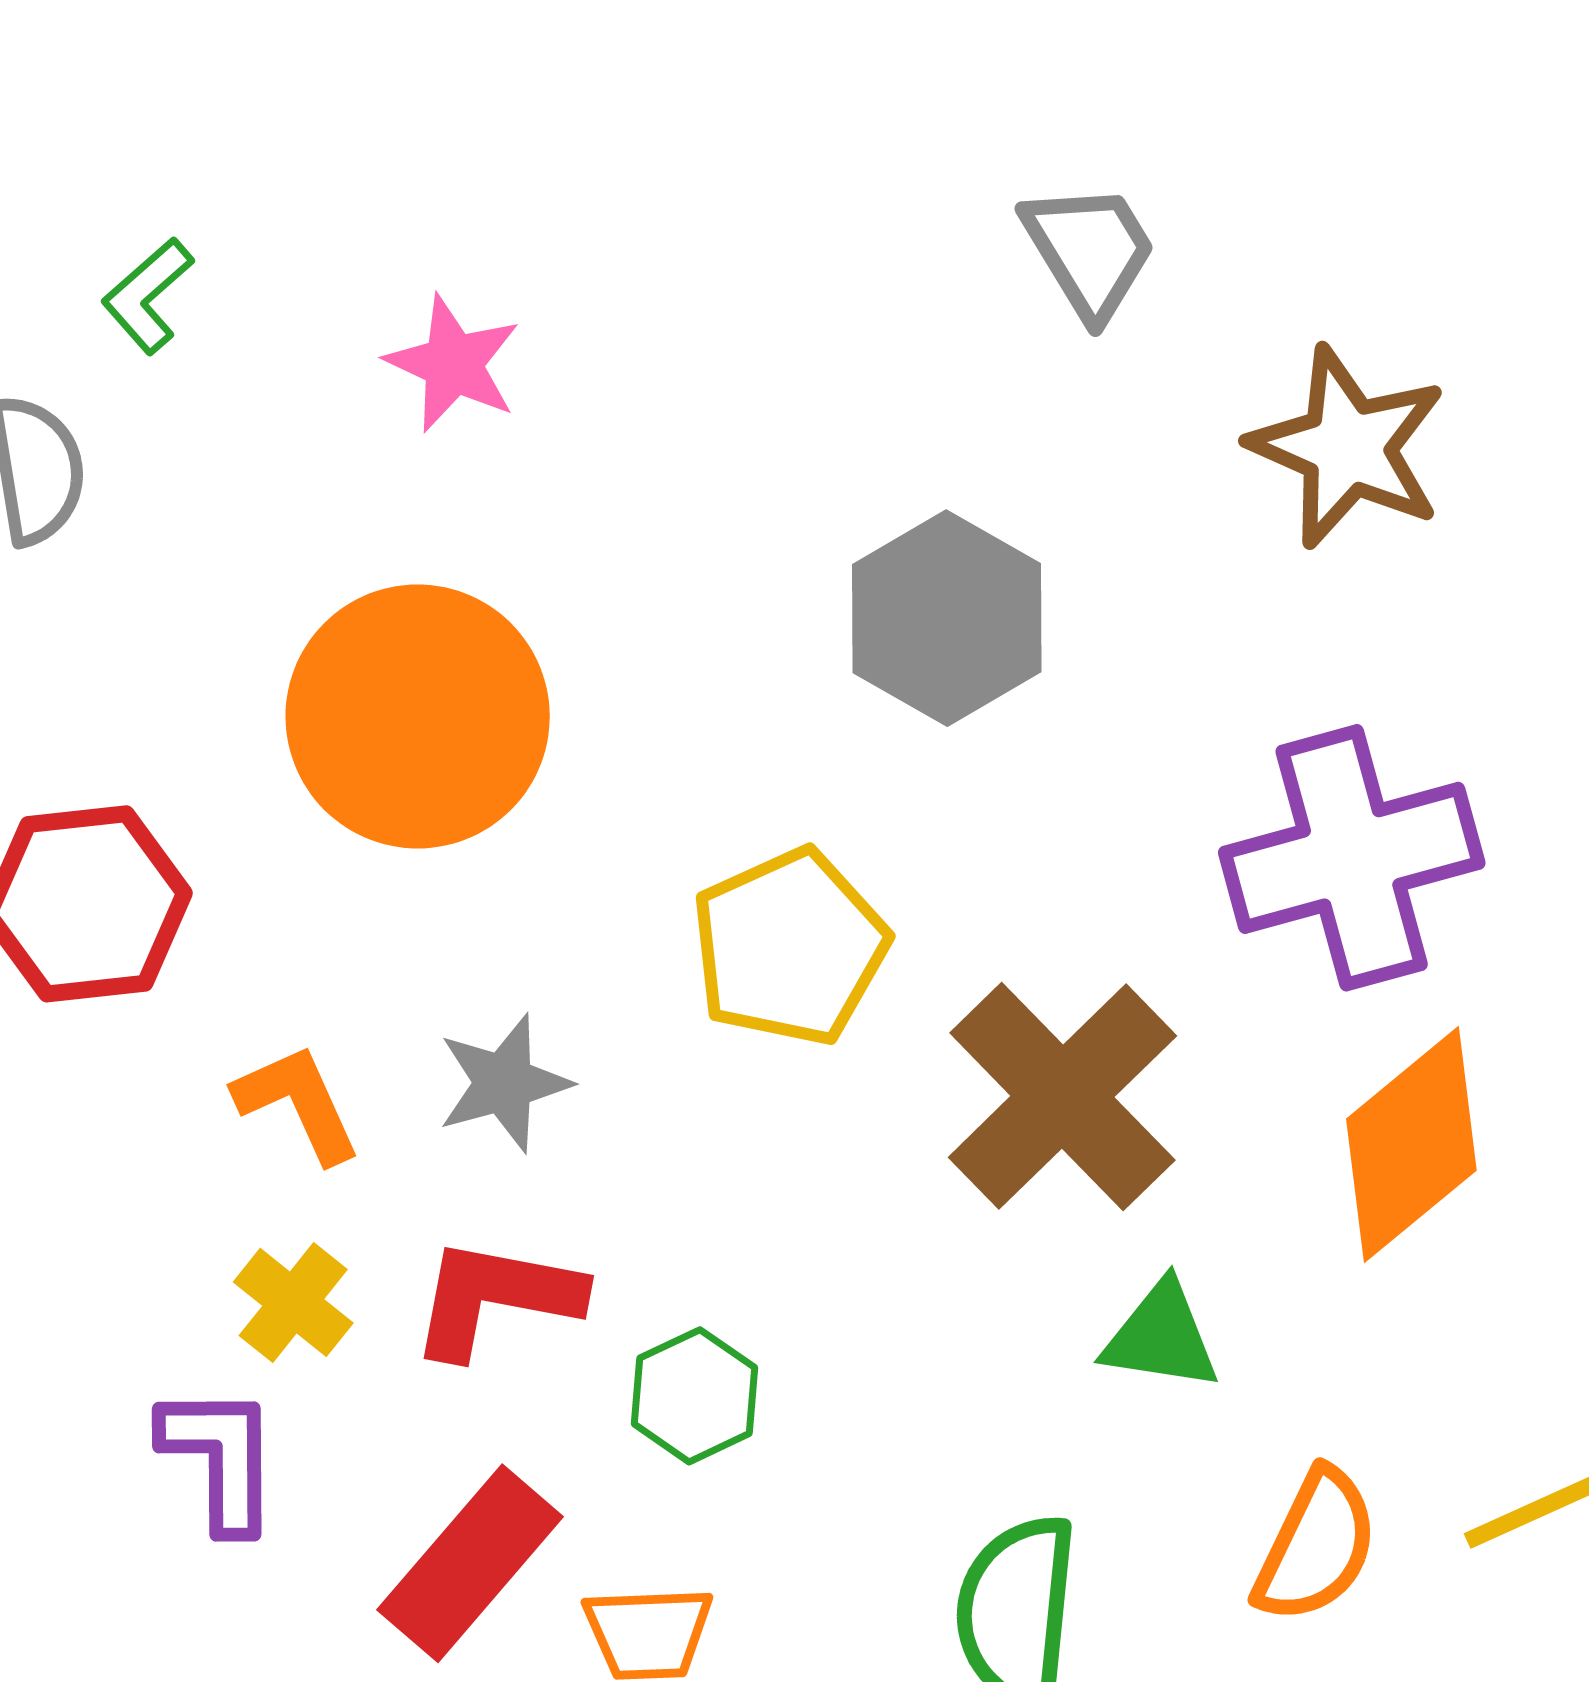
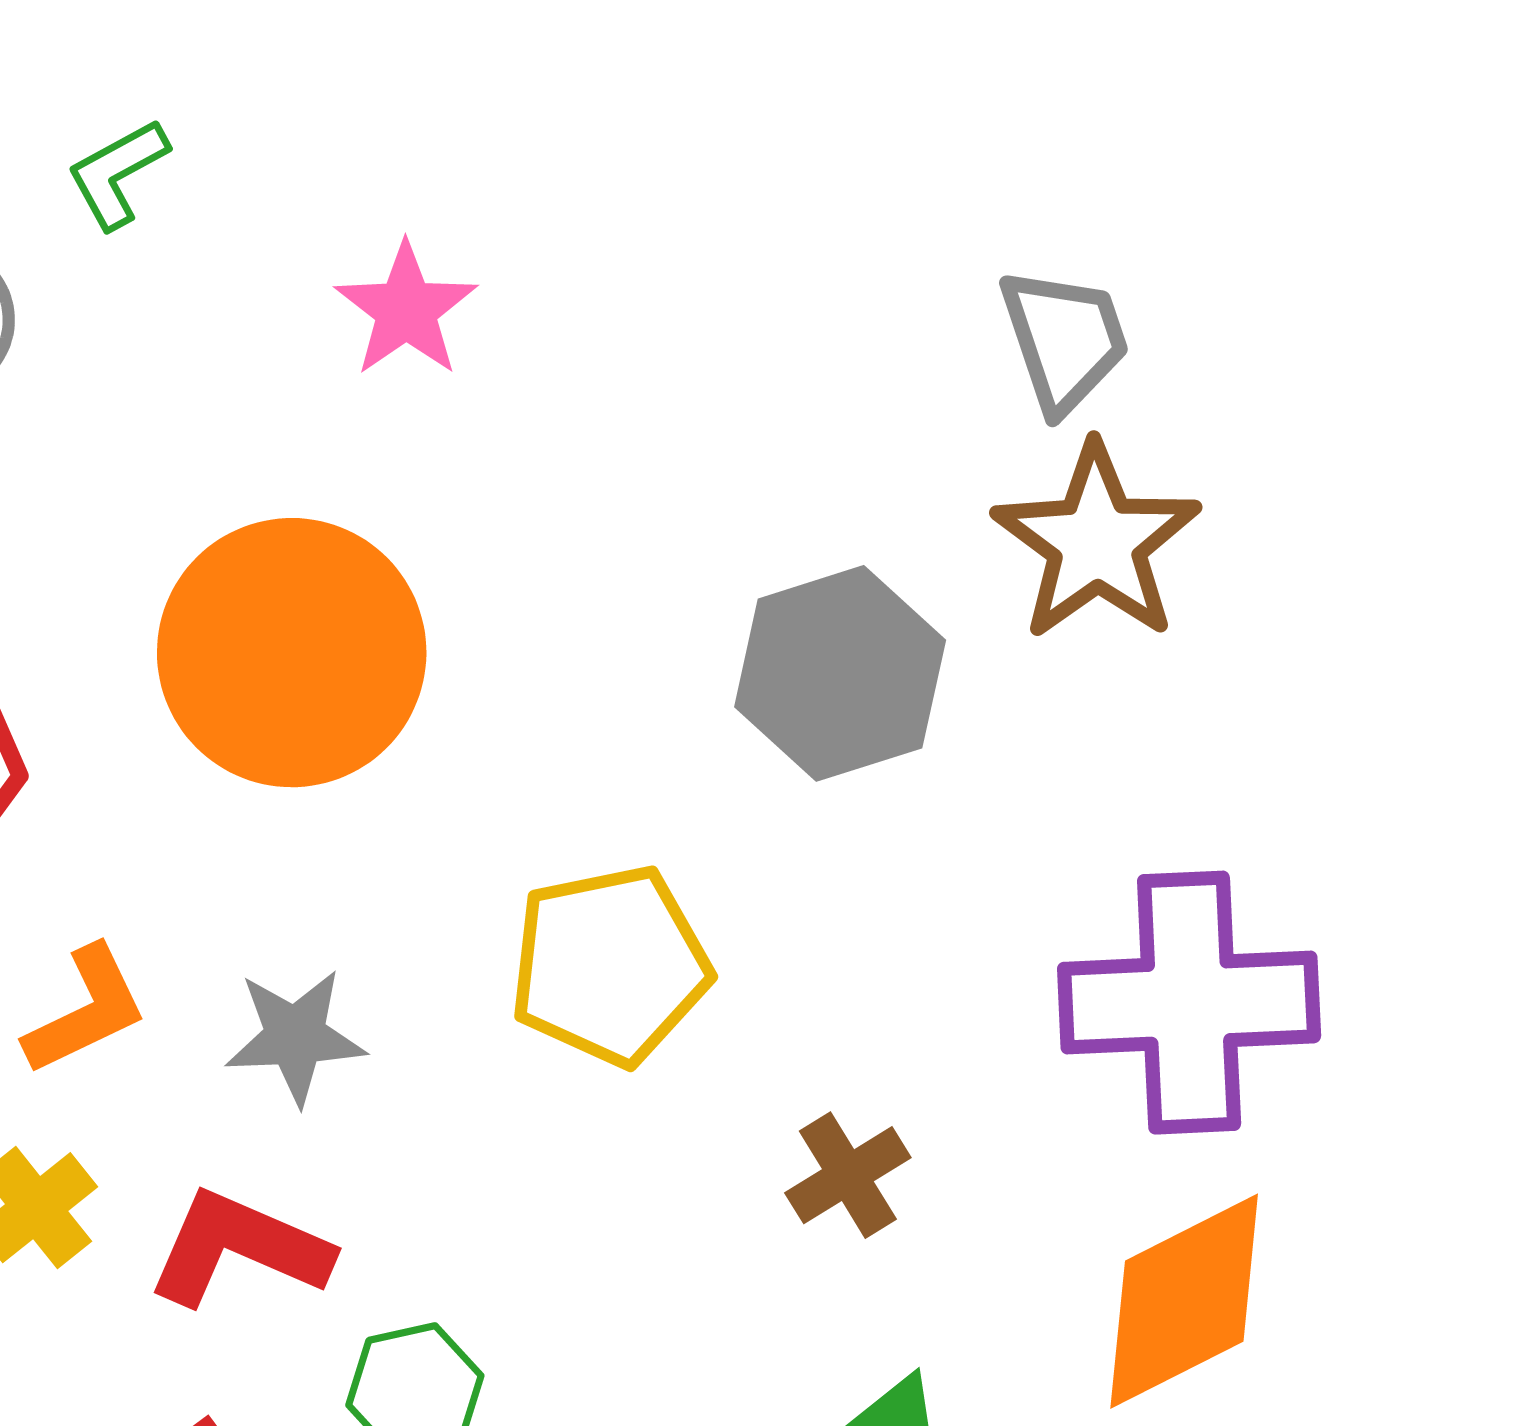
brown star: (1348, 447) -> (1097, 542), moved
brown cross: (1062, 1097) -> (848, 1175), size x0.5
orange L-shape: (298, 1103) -> (86, 1010), turned 76

